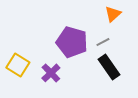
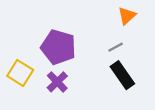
purple pentagon: (72, 42) -> (58, 47), moved

